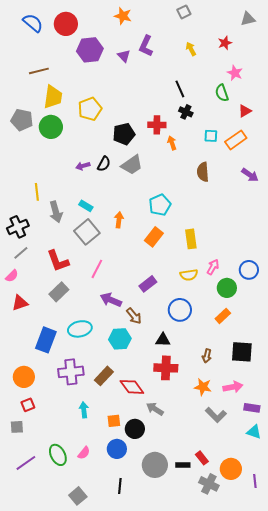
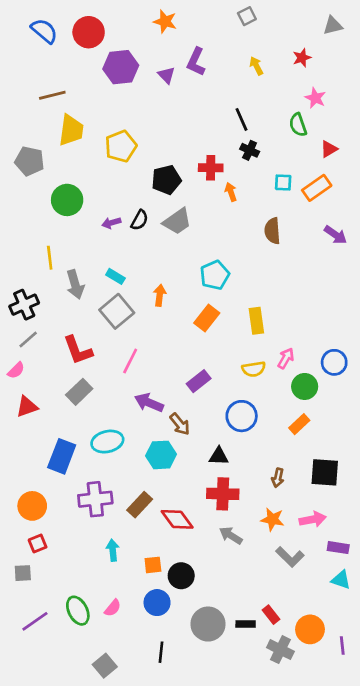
green circle: (51, 127) -> (67, 200), moved
gray arrow: (155, 409) -> (231, 535), moved

